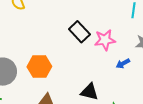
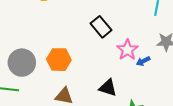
pink star: (105, 40) -> (127, 50), moved, turned -30

